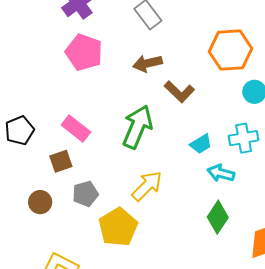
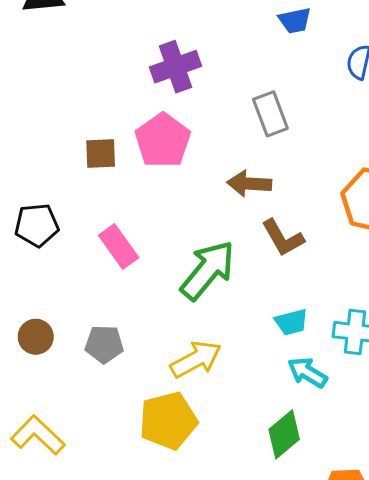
brown square: (61, 161) -> (101, 153), moved
yellow pentagon: (118, 227) -> (168, 421), moved

